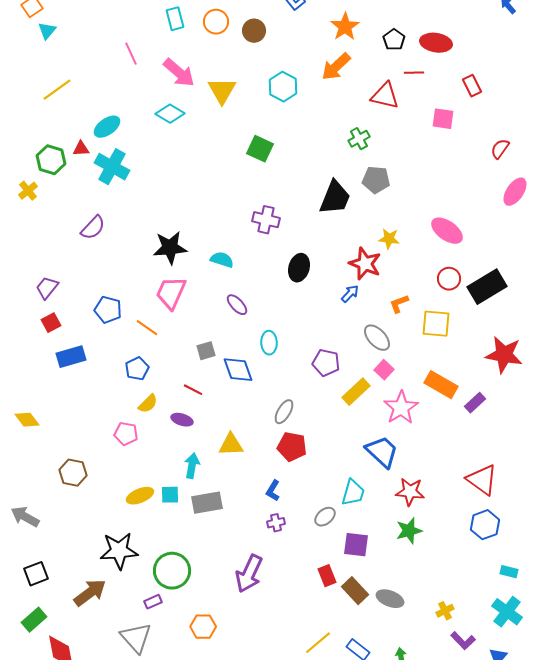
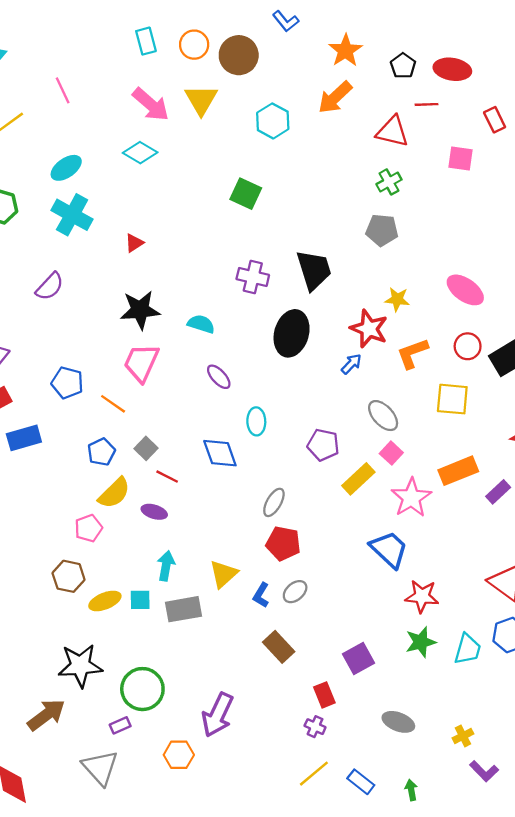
brown circle: (254, 31) -> (239, 55), size x1.4
pink line: (131, 54) -> (63, 90), moved
yellow triangle: (222, 91) -> (201, 100), moved
green cross: (359, 139) -> (389, 182), moved
red triangle: (81, 149) -> (134, 243), moved, turned -30
black trapezoid: (335, 198) -> (314, 270), moved, turned -39
black ellipse: (299, 268) -> (292, 333), size x1.4
orange L-shape: (399, 304) -> (412, 353), moved, size x1.4
gray square: (206, 351) -> (146, 448), moved, turned -30
orange rectangle: (441, 385) -> (458, 471), turned -52
yellow semicircle: (148, 404) -> (114, 493), size x1.4
pink pentagon: (126, 434) -> (88, 528), turned -30
yellow triangle: (231, 445) -> (223, 574), moved, turned -40
brown hexagon: (73, 473) -> (69, 576), moved
cyan trapezoid: (353, 493) -> (468, 649), moved
gray ellipse: (325, 517) -> (295, 592), moved
purple cross: (276, 523) -> (315, 727), moved, turned 36
purple square: (356, 545) -> (358, 659), turned -36
purple arrow: (249, 574) -> (218, 715), moved
brown rectangle: (355, 591) -> (279, 647), moved

